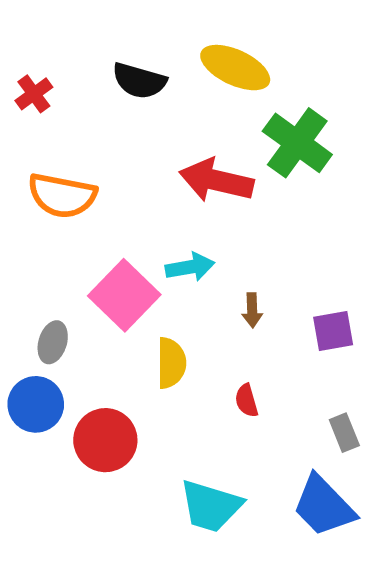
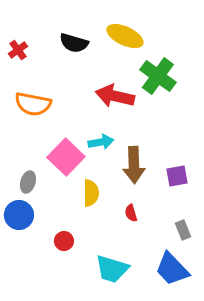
brown arrow: (252, 310) -> (134, 165), size x2.0
red circle: (105, 440) -> (64, 241), moved, size x0.6

